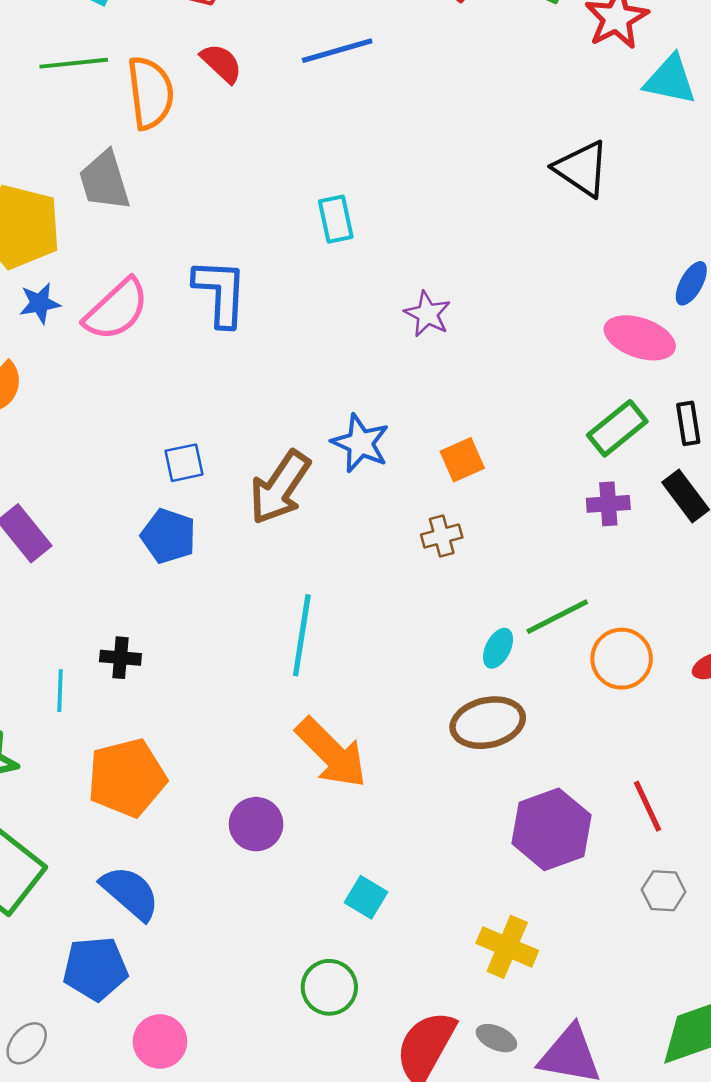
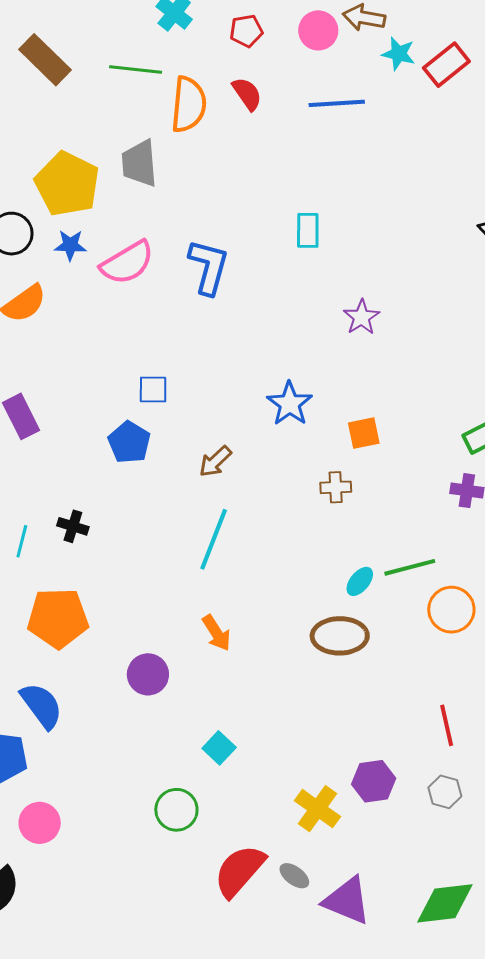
brown arrow: (280, 487) -> (215, 461), moved, size x0.6
orange arrow: (331, 753) -> (217, 633), size x0.6
purple hexagon: (552, 829) -> (374, 781), moved, size x0.7

